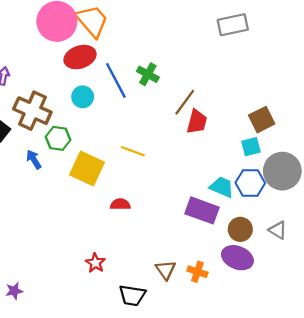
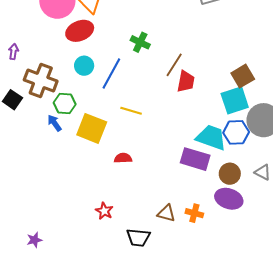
blue line: (116, 80) -> (111, 74), moved, turned 60
cyan square: (251, 147) -> (235, 100), size x1.6
blue arrow: (34, 160) -> (54, 123), moved
cyan trapezoid: (222, 187) -> (211, 137), size x1.4
brown triangle: (166, 270) -> (166, 213), turned -36

